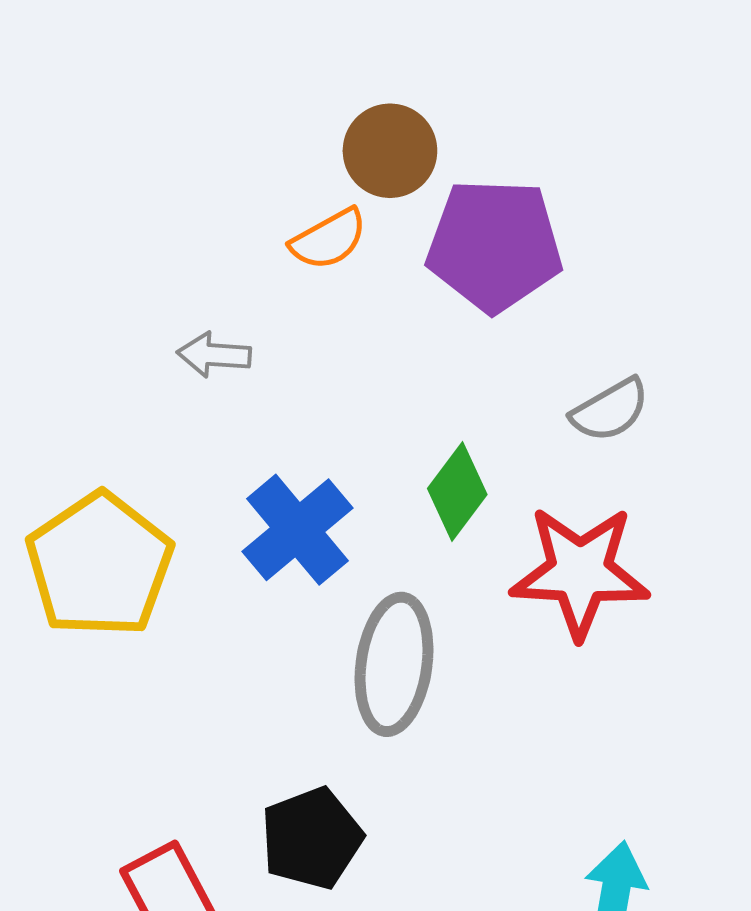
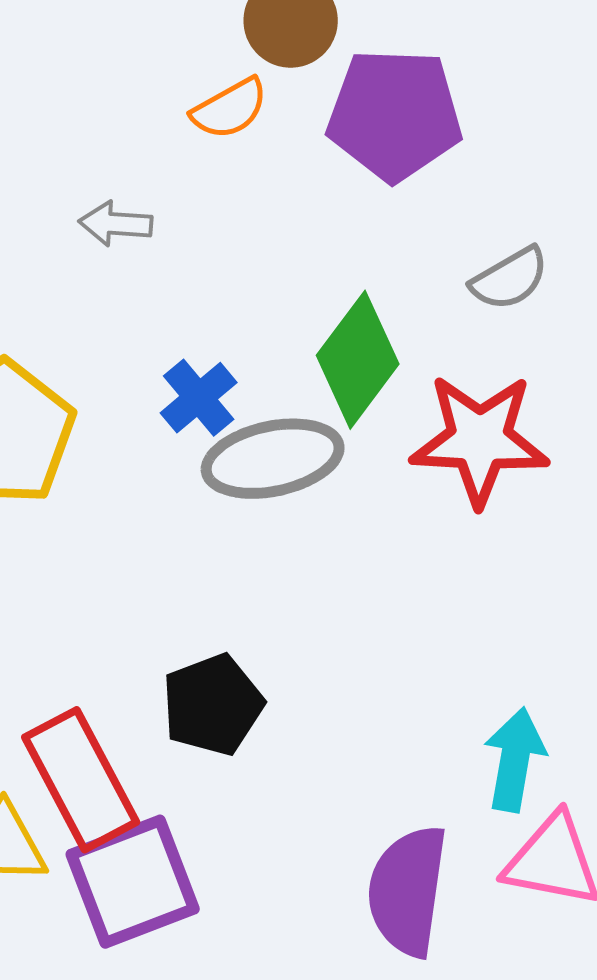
green diamond: (457, 491) -> (358, 360), size x1.4
blue cross: (298, 530) -> (199, 398), size x0.7
gray ellipse: (394, 664) -> (273, 459), moved, turned 70

